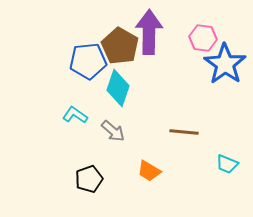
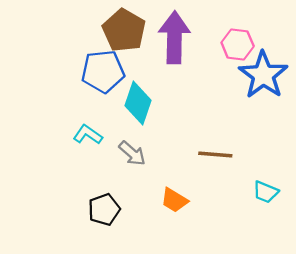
brown pentagon: (120, 46) -> (124, 30), moved

